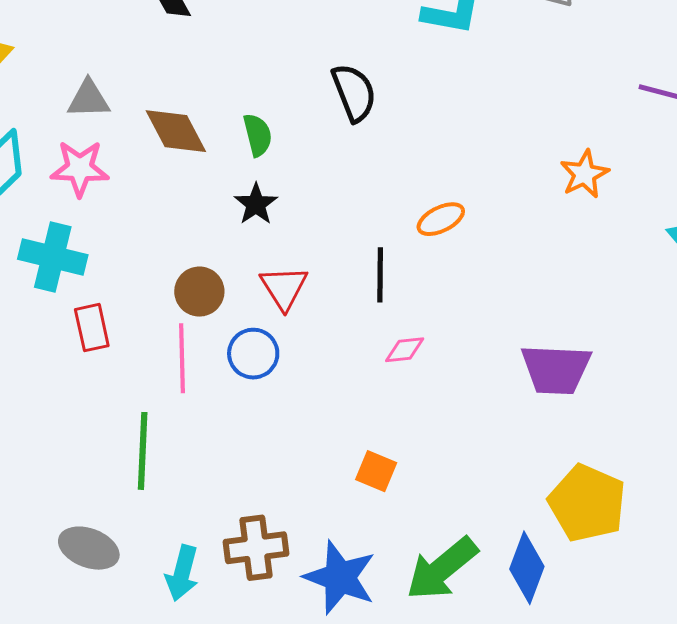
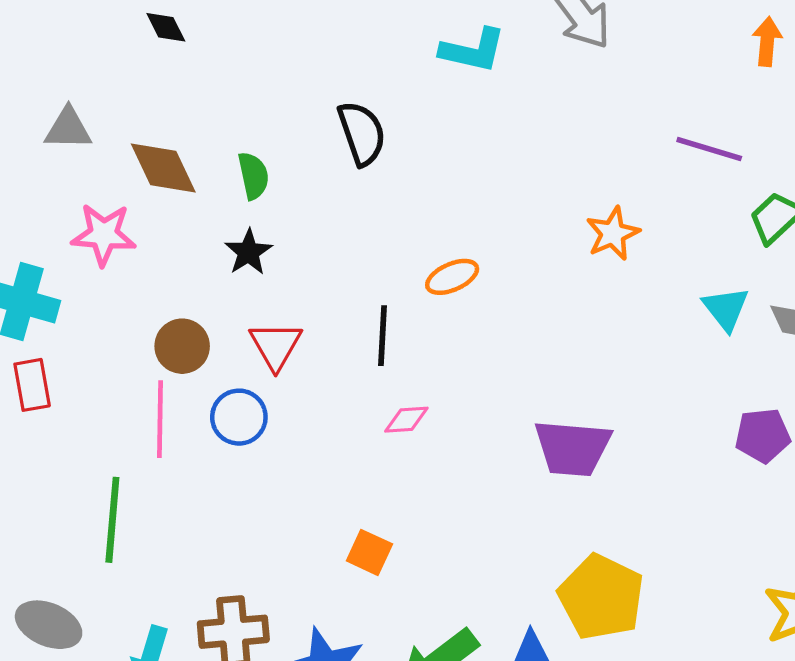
pink star: (80, 168) -> (104, 234), moved
red rectangle: (92, 328) -> (32, 385), moved

